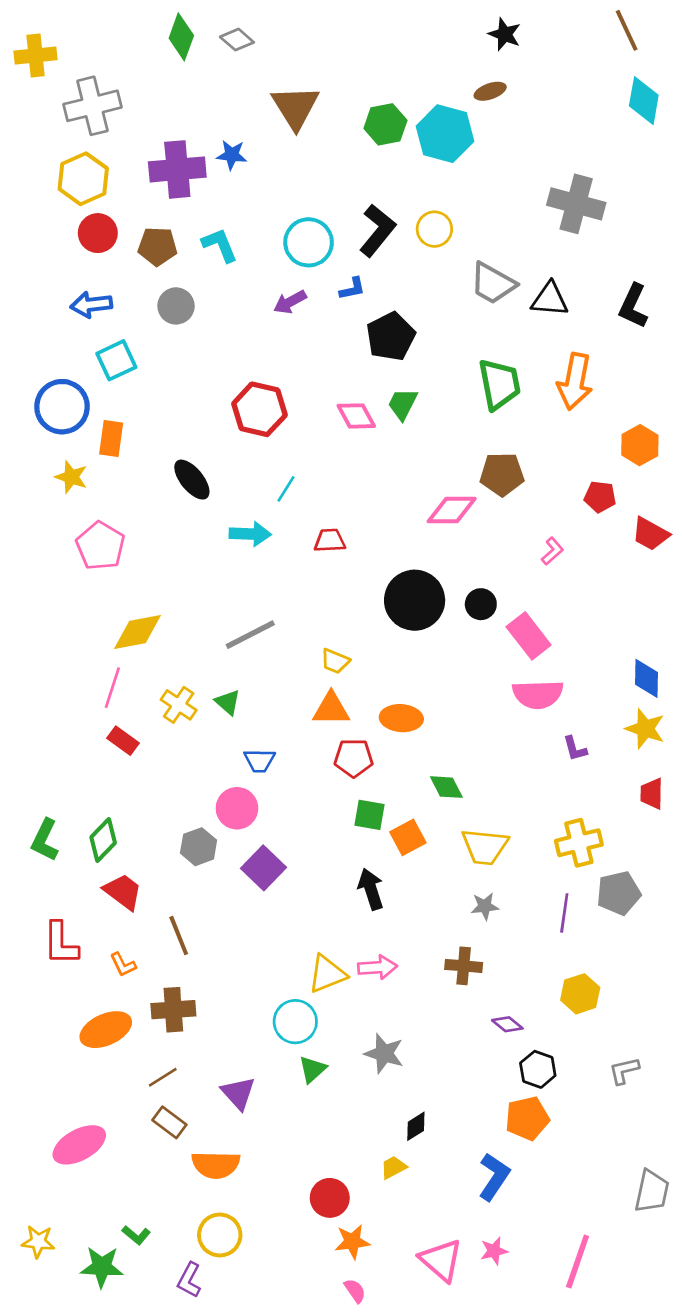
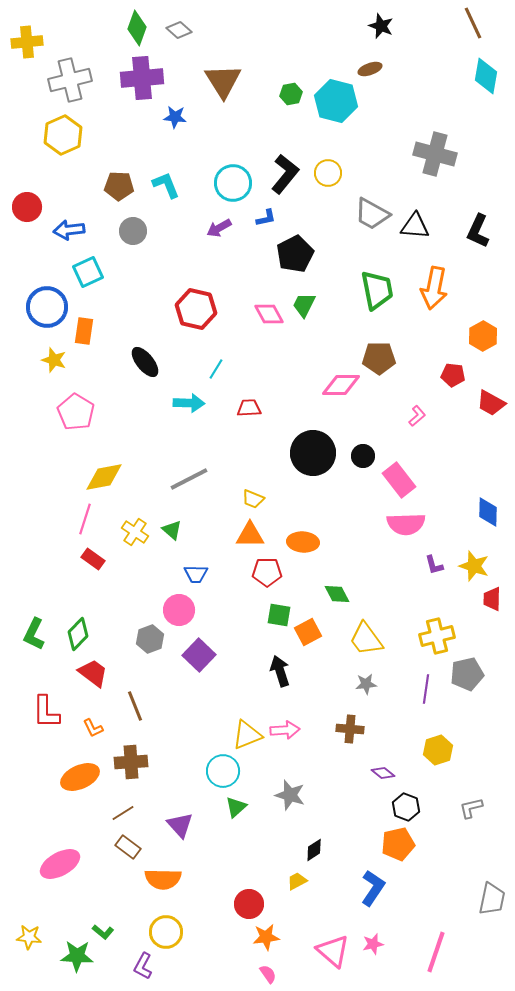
green hexagon: (385, 124) -> (291, 94), size x0.7
purple cross: (177, 169) -> (142, 78), moved
red circle: (98, 233) -> (27, 207), moved
yellow star: (645, 729) -> (474, 566), moved
yellow trapezoid: (485, 847) -> (366, 639), turned 48

